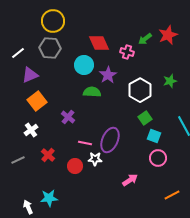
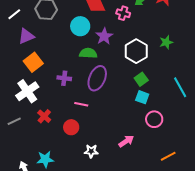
purple cross: (68, 117) -> (64, 78), turned -32
white cross: (31, 130) -> (27, 91), size x1.6
cyan square: (154, 136) -> (142, 97), moved
purple ellipse: (110, 140) -> (97, 78), moved
white star: (95, 159) -> (91, 151), moved

